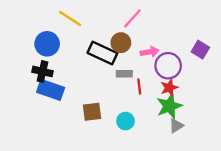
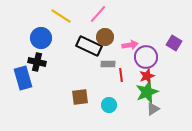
pink line: (132, 18) -> (98, 14), moved
blue rectangle: (51, 90) -> (23, 78), moved, turned 55

